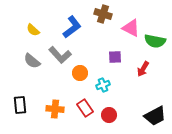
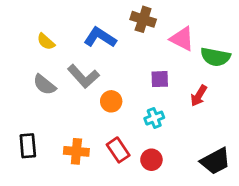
blue L-shape: (72, 27) -> (100, 37), turned -110
cyan cross: (103, 85) -> (154, 118), moved

